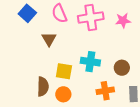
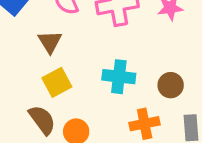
yellow square: (64, 71) -> (57, 82), moved, turned -36
brown semicircle: (43, 87) -> (42, 120), turned -36

